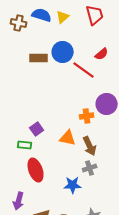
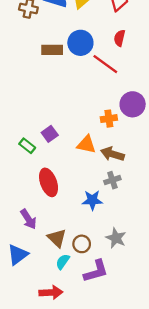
red semicircle: (102, 54) -> (120, 38), moved, turned 144
green rectangle: (25, 145) -> (27, 146), moved, turned 32
brown arrow: (90, 146) -> (112, 154), turned 132
purple arrow: (19, 201) -> (28, 219), turned -48

